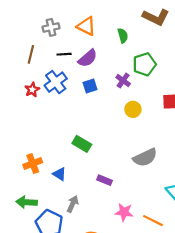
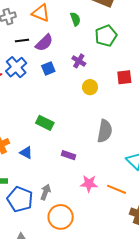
green pentagon: (144, 64) -> (106, 36), moved
gray semicircle: (145, 157) -> (105, 131), turned -50
gray arrow: (73, 204) -> (45, 192), moved

